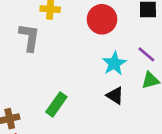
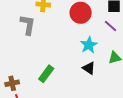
purple line: (146, 54) -> (111, 26), moved

